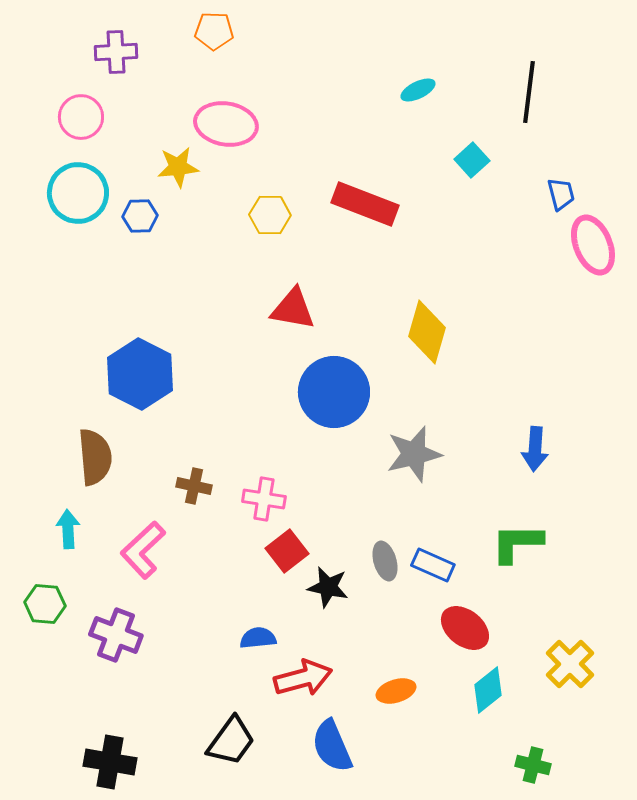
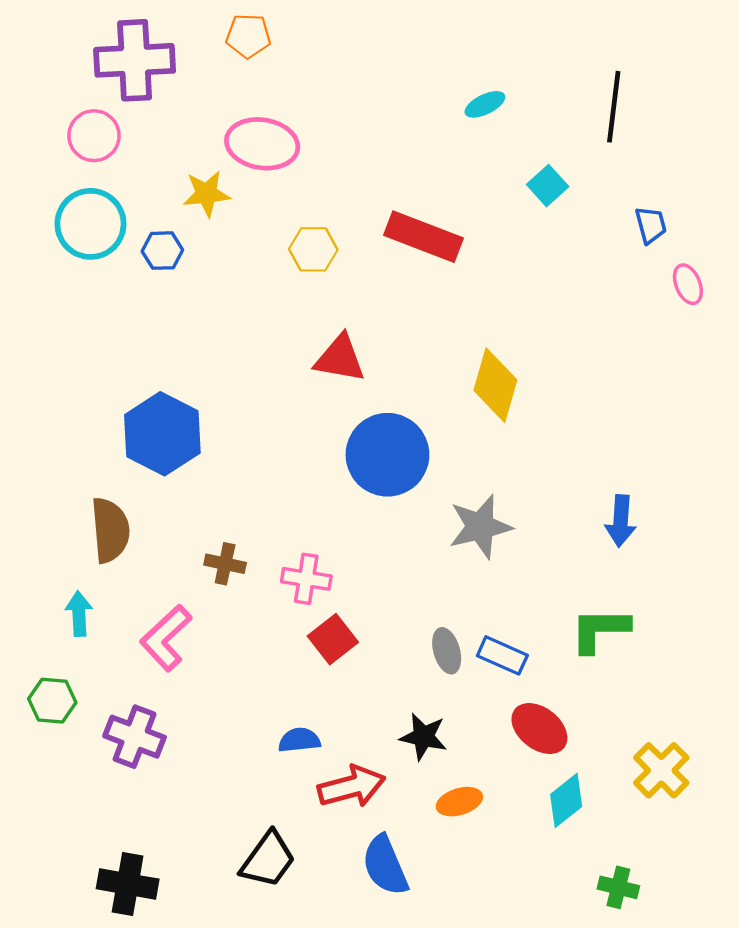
purple cross: (116, 52) -> (135, 60), size x1.6
pink ellipse: (593, 245) -> (688, 284), size x0.6
black star: (328, 587) -> (423, 737), moved

